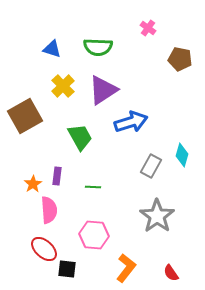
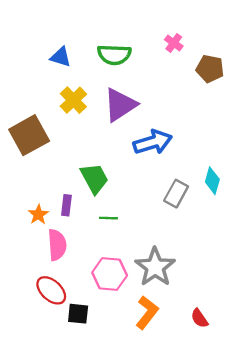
pink cross: (148, 28) -> (174, 43), moved
green trapezoid: (80, 137) -> (94, 178), moved
gray star: (157, 216) -> (155, 267), moved

